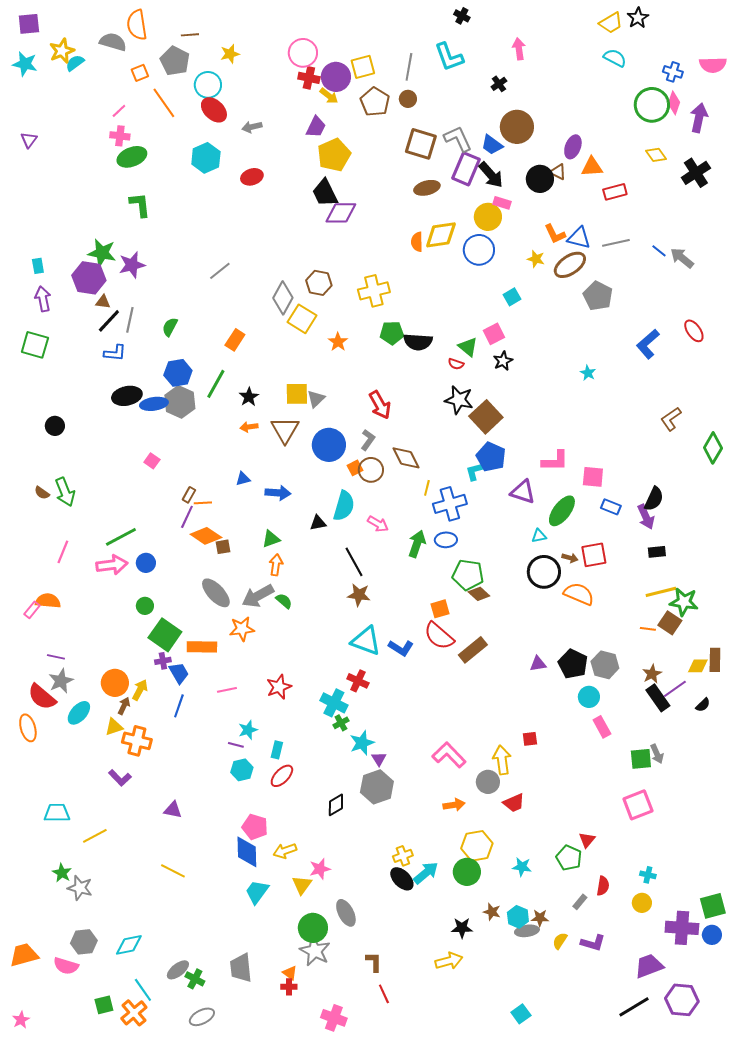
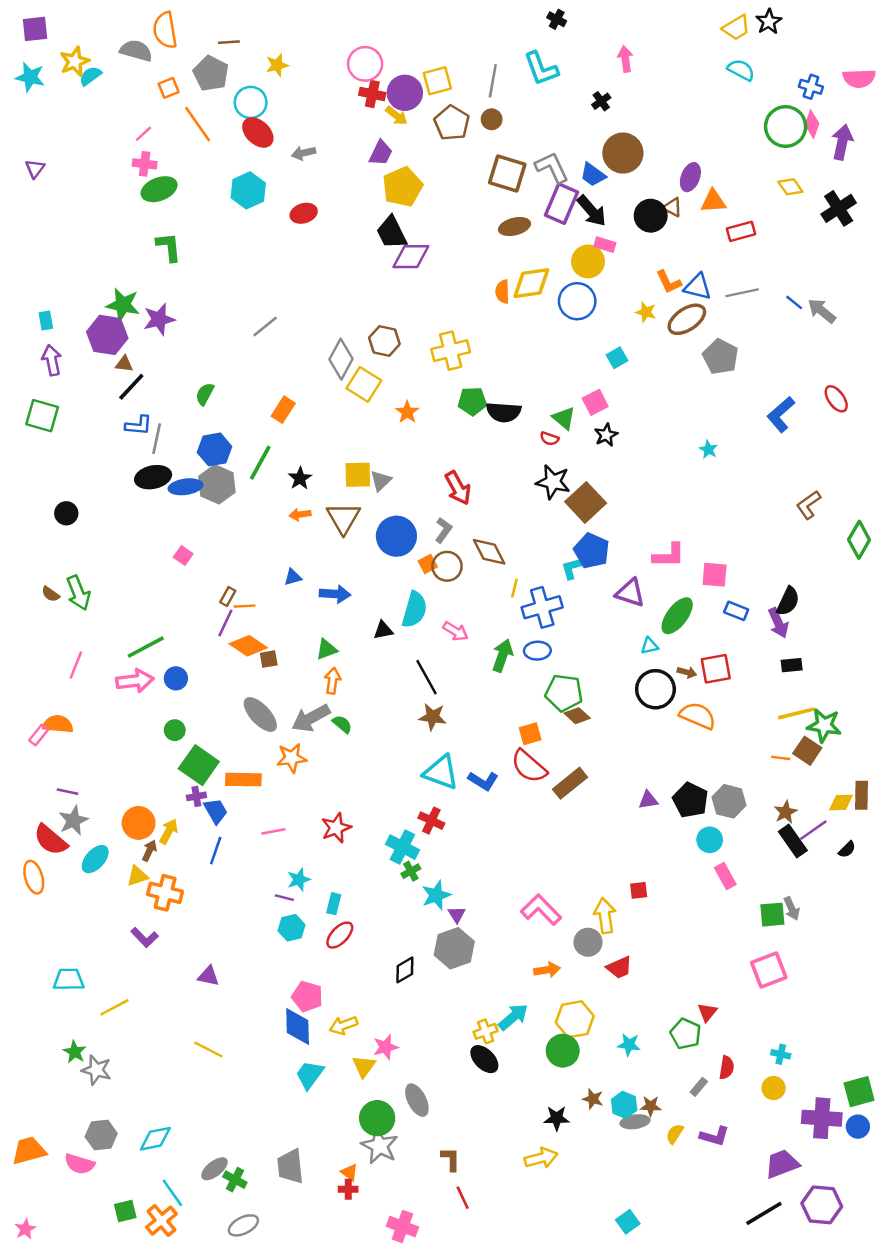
gray line: (130, 320) -> (157, 439), moved
cyan arrow: (426, 873) -> (513, 1017), moved

